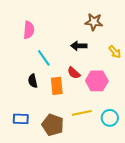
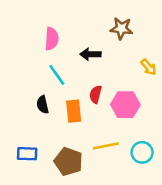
pink semicircle: (29, 30) -> (52, 39), moved
black arrow: (79, 46) -> (90, 54), moved
red semicircle: (74, 73) -> (96, 94), turned 64

